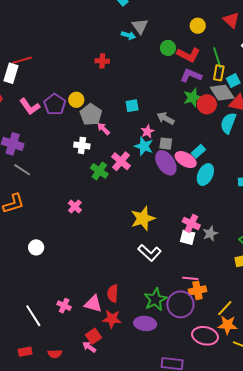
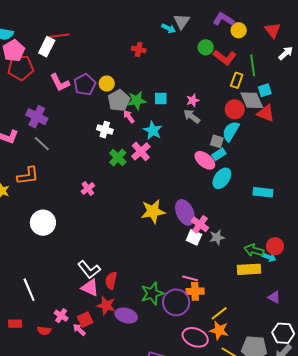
yellow rectangle: (219, 73) -> (237, 80), moved
purple L-shape: (191, 76) -> (224, 19), moved
green star: (193, 98) -> (137, 100), moved
cyan semicircle: (228, 123) -> (231, 131), moved
pink star: (147, 131) -> (193, 100), moved
gray square: (166, 144) -> (217, 141), moved
cyan star: (144, 146) -> (153, 130), moved
purple ellipse: (166, 163) -> (185, 212), moved
white circle: (36, 247) -> (43, 223), size x1.6
white L-shape: (150, 253) -> (89, 270), moved
pink cross: (64, 306) -> (61, 316), moved
purple ellipse: (145, 323) -> (126, 315), moved

